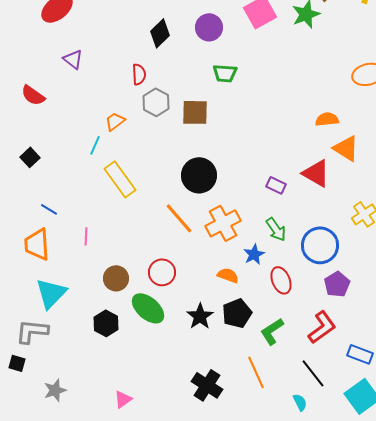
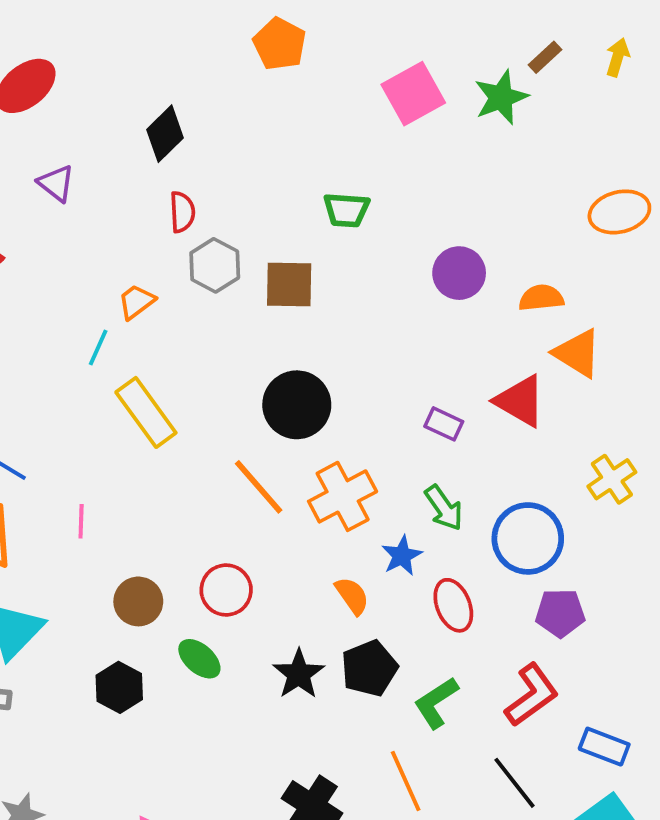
purple circle: (209, 27) -> (459, 273), moved
black diamond: (160, 33) -> (165, 134), moved
orange semicircle: (228, 275) -> (352, 596), turned 35
purple pentagon: (337, 284) -> (560, 613), turned 30
green ellipse: (148, 308) -> (199, 659), size x0.7

